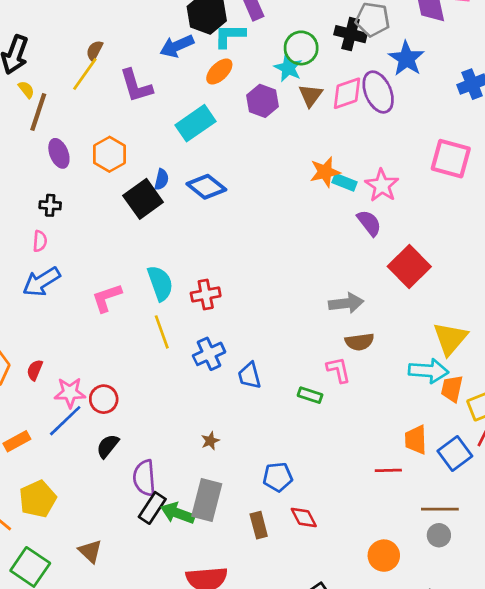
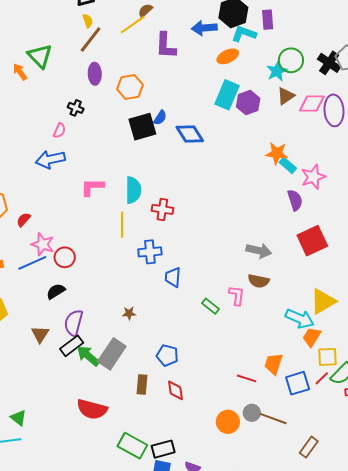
purple hexagon: (262, 101) -> (248, 103), moved
cyan rectangle: (195, 123) -> (227, 95), moved, turned -52
gray circle: (439, 535) -> (252, 413), moved
brown triangle: (90, 551) -> (40, 334), moved
orange circle: (384, 556) -> (228, 422), moved

